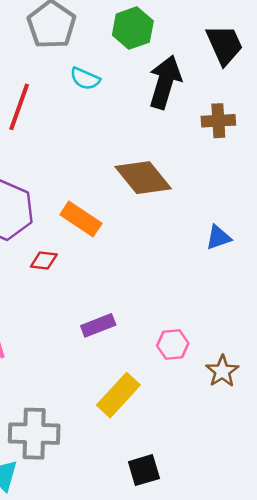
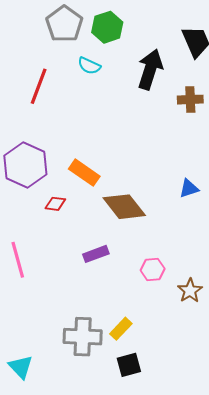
green hexagon: (133, 28) -> (107, 27), moved
brown diamond: (143, 178) -> (124, 207), moved
yellow rectangle: (118, 395) -> (121, 329), moved, size x0.7
gray cross: (34, 434) -> (83, 337), moved

